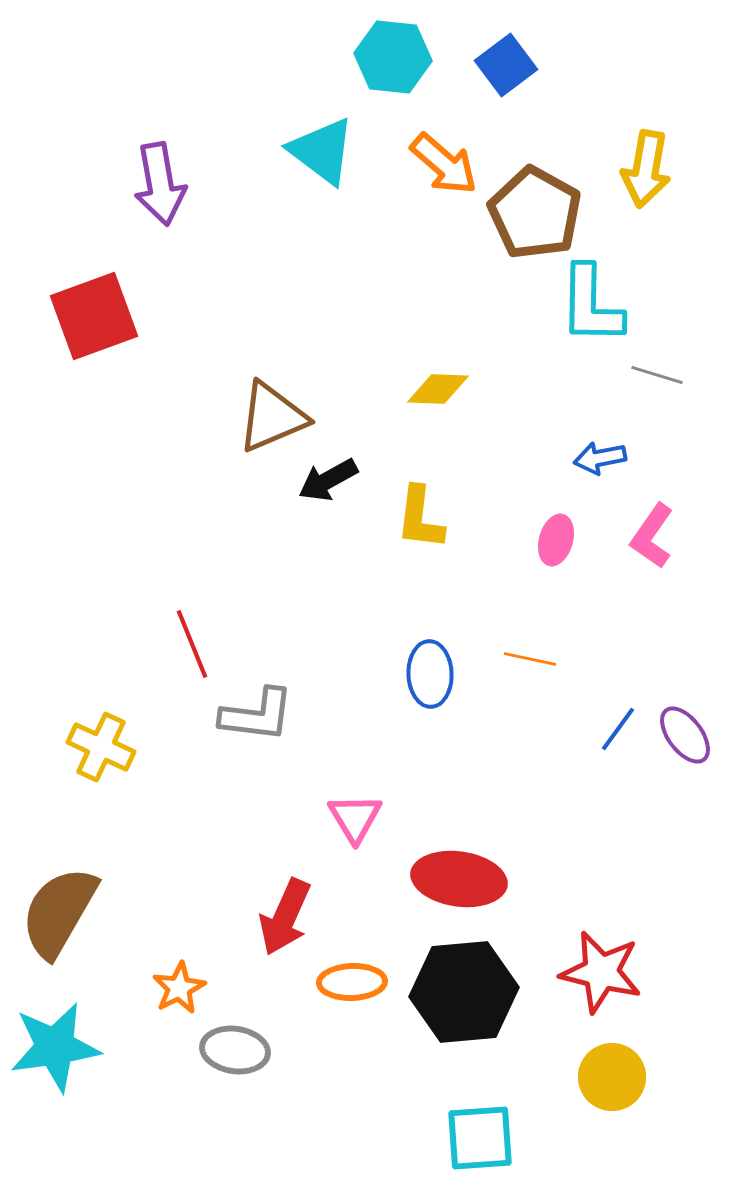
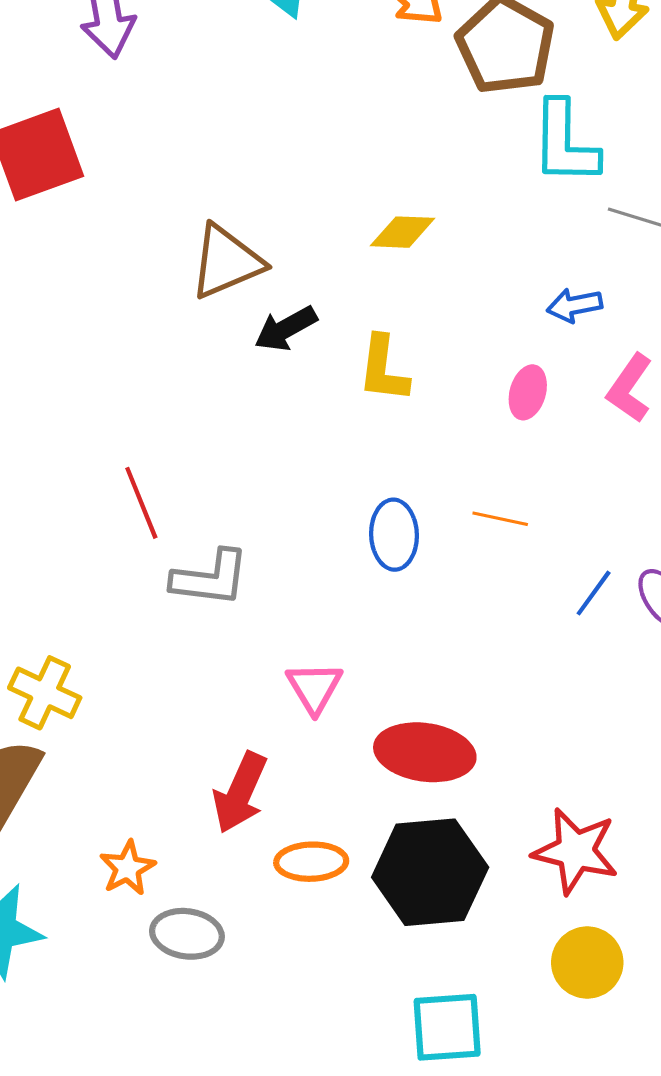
yellow cross: (101, 747) -> (45, 693), moved

